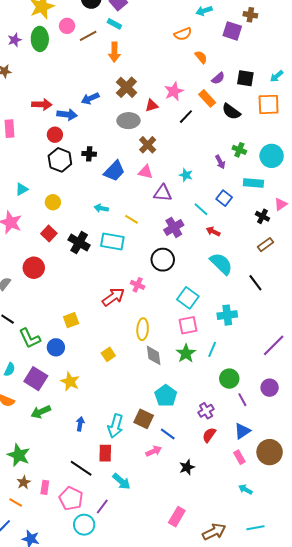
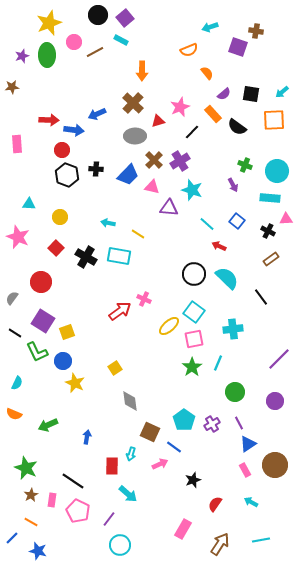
orange arrow: (114, 52) -> (142, 71), moved
purple arrow: (220, 162) -> (233, 185), moved
blue trapezoid: (114, 171) -> (128, 175), moved
cyan star: (186, 175) -> (192, 190), size x1.5
cyan rectangle: (253, 183) -> (270, 198), moved
cyan triangle: (22, 189) -> (29, 204), turned 32
blue square: (224, 198) -> (237, 221), moved
pink triangle: (281, 204) -> (286, 219), turned 32
purple cross: (174, 227) -> (180, 161), moved
black circle: (163, 260) -> (194, 274), moved
yellow square: (71, 320) -> (67, 332), moved
yellow ellipse: (143, 329) -> (169, 326), moved, turned 45
gray diamond: (154, 355) -> (130, 401), moved
purple square: (36, 379) -> (43, 321), moved
yellow star: (70, 382) -> (75, 383), moved
cyan pentagon: (166, 396) -> (184, 420), moved
purple line: (242, 400) -> (239, 423), moved
cyan arrow: (115, 426) -> (131, 454), moved, size x0.6
red semicircle: (209, 435) -> (215, 504), moved
black line: (81, 468) -> (73, 481), moved
orange line: (16, 503) -> (31, 522), moved
cyan circle: (84, 525) -> (120, 545), moved
brown arrow: (214, 532) -> (220, 544), turned -30

